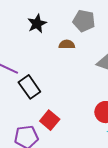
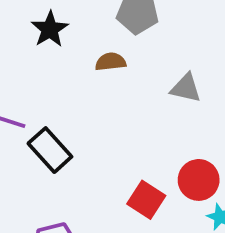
red square: (50, 120) -> (146, 200), moved

